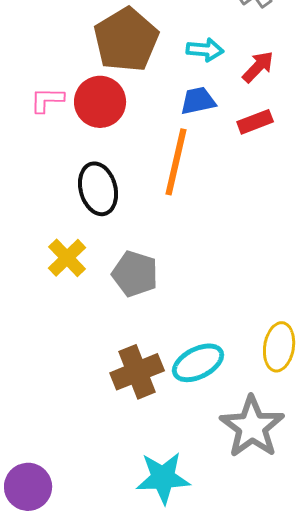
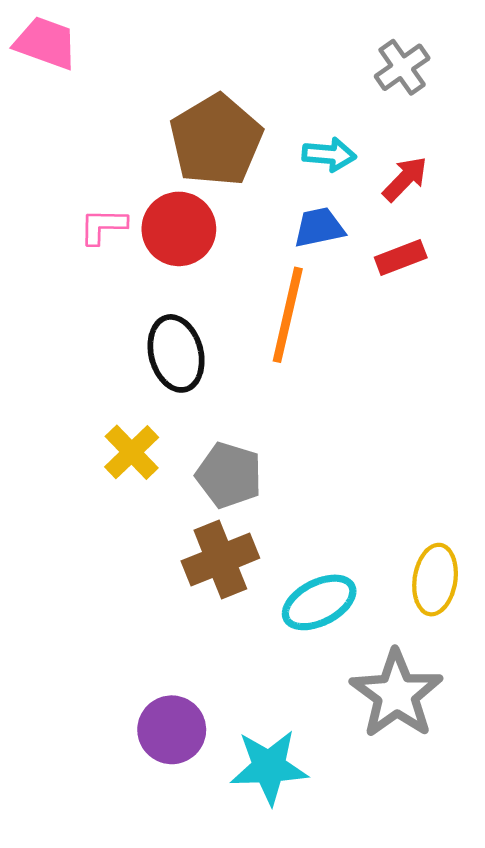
brown cross: (137, 372) -> (220, 560), moved
purple circle: (28, 487) -> (172, 730), moved

